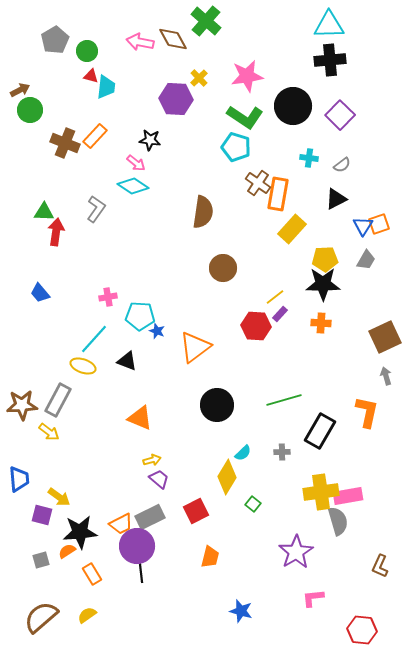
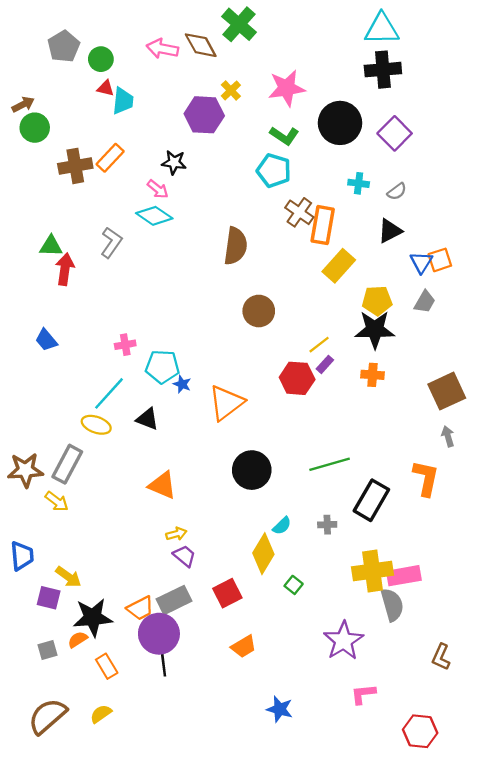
green L-shape: (245, 117) -> (284, 136), size x0.7
brown cross: (65, 143) -> (75, 166), turned -32
orange trapezoid: (210, 557) -> (244, 646), turned 45

